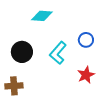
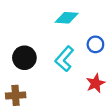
cyan diamond: (42, 16) -> (67, 18), moved

